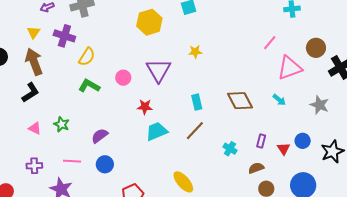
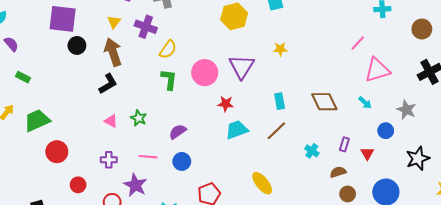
brown circle: (316, 48) -> (422, 29), moved
pink circle: (123, 78) -> (205, 73), size x1.6
green L-shape: (89, 86) -> (169, 80), turned 65
blue circle: (303, 141) -> (386, 131), moved

